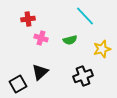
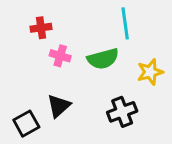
cyan line: (85, 16) -> (125, 23), turned 35
green semicircle: (70, 40) -> (103, 59), size x1.5

